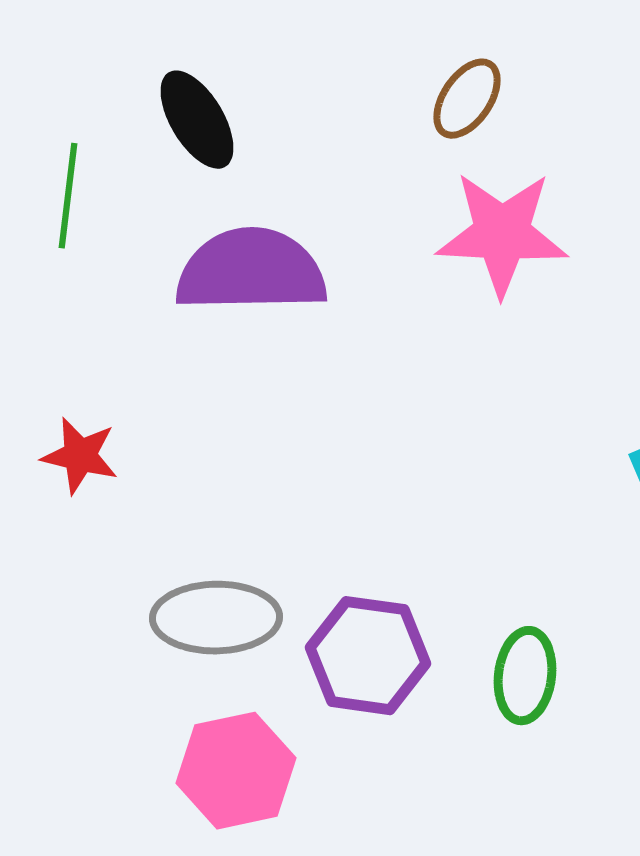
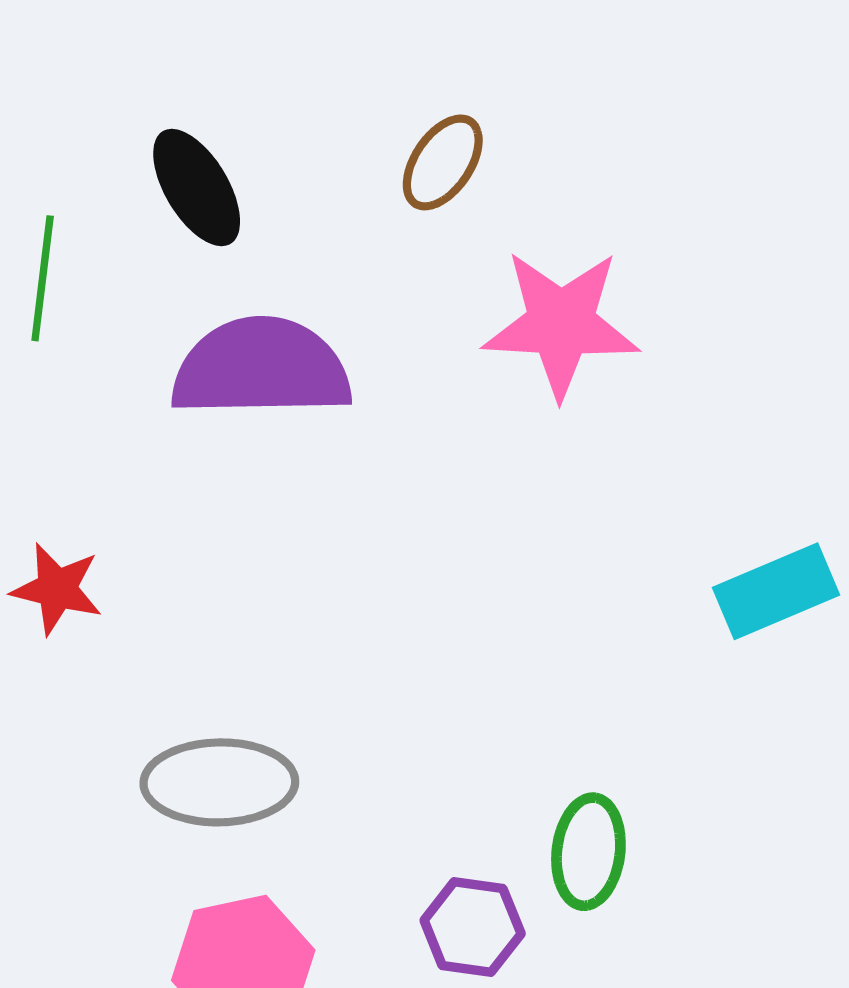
brown ellipse: (467, 99) -> (443, 162), moved
purple hexagon: (368, 656) -> (473, 927), moved, size x0.7

